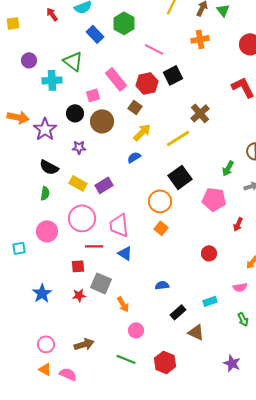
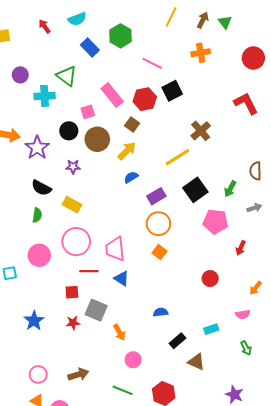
yellow arrow: (142, 132) -> (127, 151), moved
black square: (180, 177) -> (195, 190), moved
purple rectangle: (104, 185) -> (156, 196), moved

